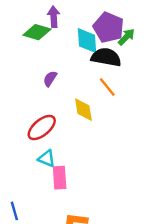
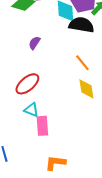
orange line: (107, 87) -> (82, 63), moved
yellow diamond: (83, 110) -> (86, 89), moved

